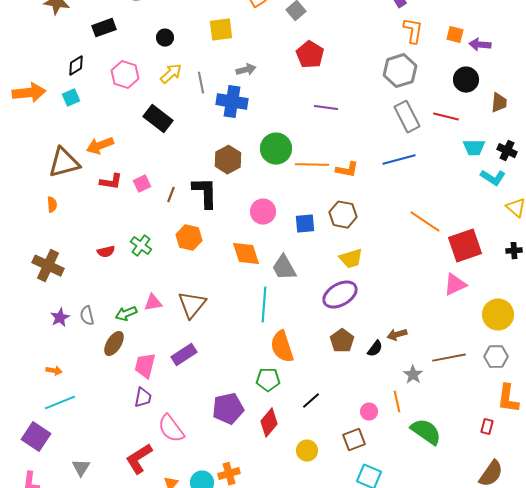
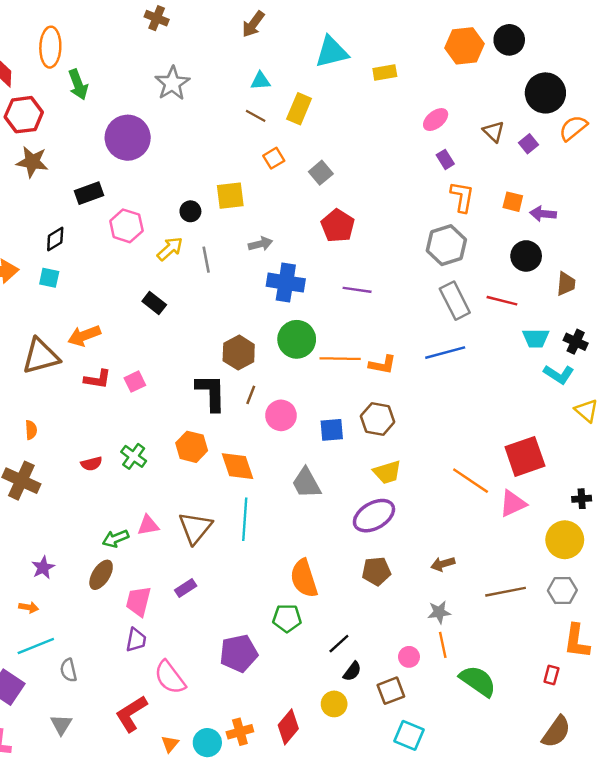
black circle: (165, 38) -> (190, 211), moved
pink hexagon: (125, 75) -> (126, 226), moved
cyan square: (71, 98) -> (49, 278), turned 36
blue cross: (232, 102) -> (286, 283), moved
black rectangle: (158, 119) -> (154, 303), size x0.7
brown line: (171, 195) -> (251, 395), moved
orange semicircle: (52, 205) -> (31, 430), moved
orange line: (425, 222) -> (471, 481), moved
black cross: (514, 251) -> (582, 499), moved
orange diamond: (246, 254) -> (238, 466), moved
cyan line: (264, 305) -> (245, 519), moved
gray semicircle: (87, 316) -> (68, 670), moved
purple star: (60, 318) -> (43, 568), moved
brown pentagon: (342, 341) -> (376, 571), turned 30
black semicircle: (375, 349) -> (352, 671), moved
purple rectangle: (184, 355) -> (186, 588), size x0.7
gray star: (413, 375) -> (439, 612), moved, turned 30
red diamond: (269, 423) -> (288, 727), moved

